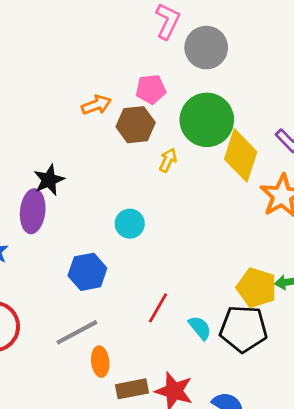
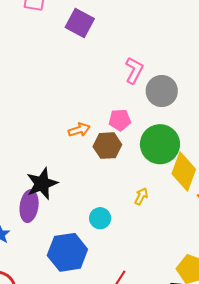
yellow arrow: (168, 160) -> (141, 196), moved
black star: (49, 180) -> (42, 184), size x1.4
blue hexagon: (87, 272) -> (67, 252), size x1.4

